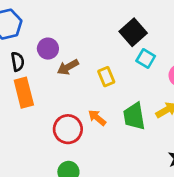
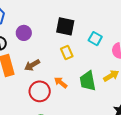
black square: (133, 32) -> (65, 26), moved, turned -36
brown arrow: (68, 67) -> (32, 65), moved

